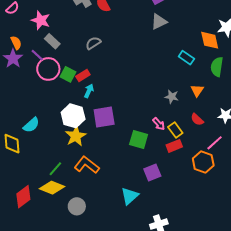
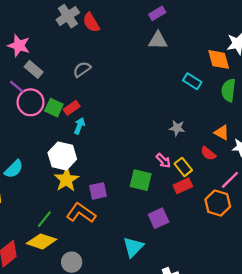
gray triangle: (159, 22) -> (158, 40), turned 30
orange triangle: (197, 90) -> (222, 133), moved, turned -32
purple square: (104, 117) -> (98, 191), moved, size x0.7

